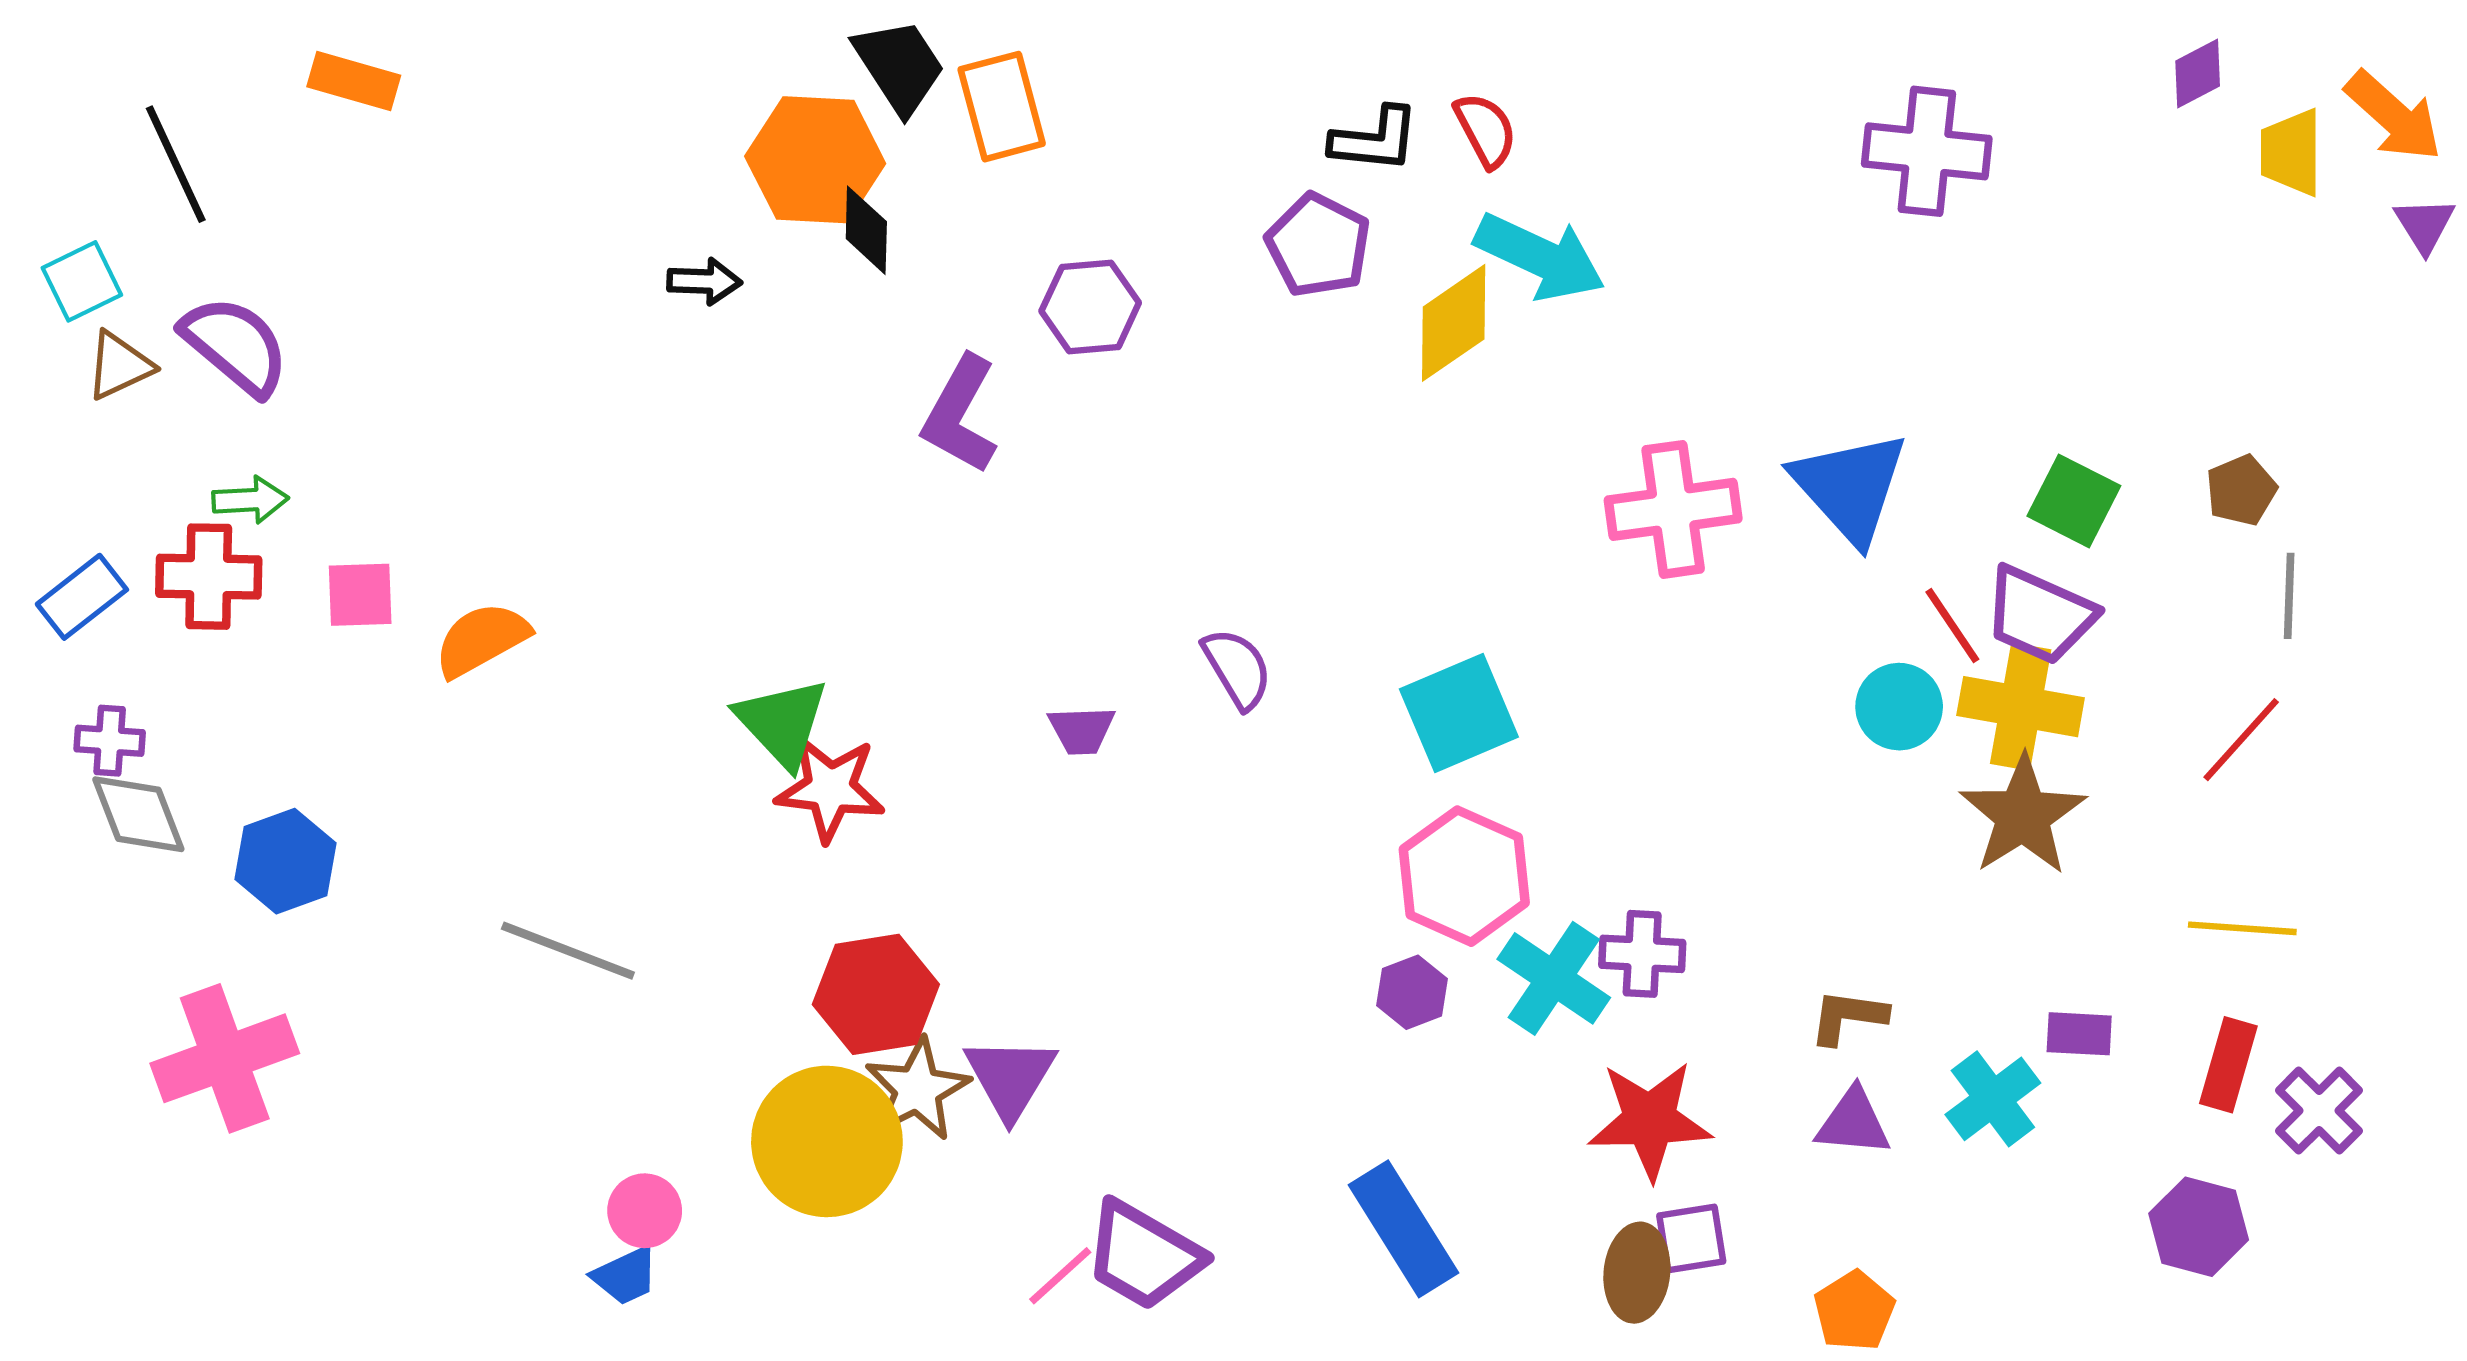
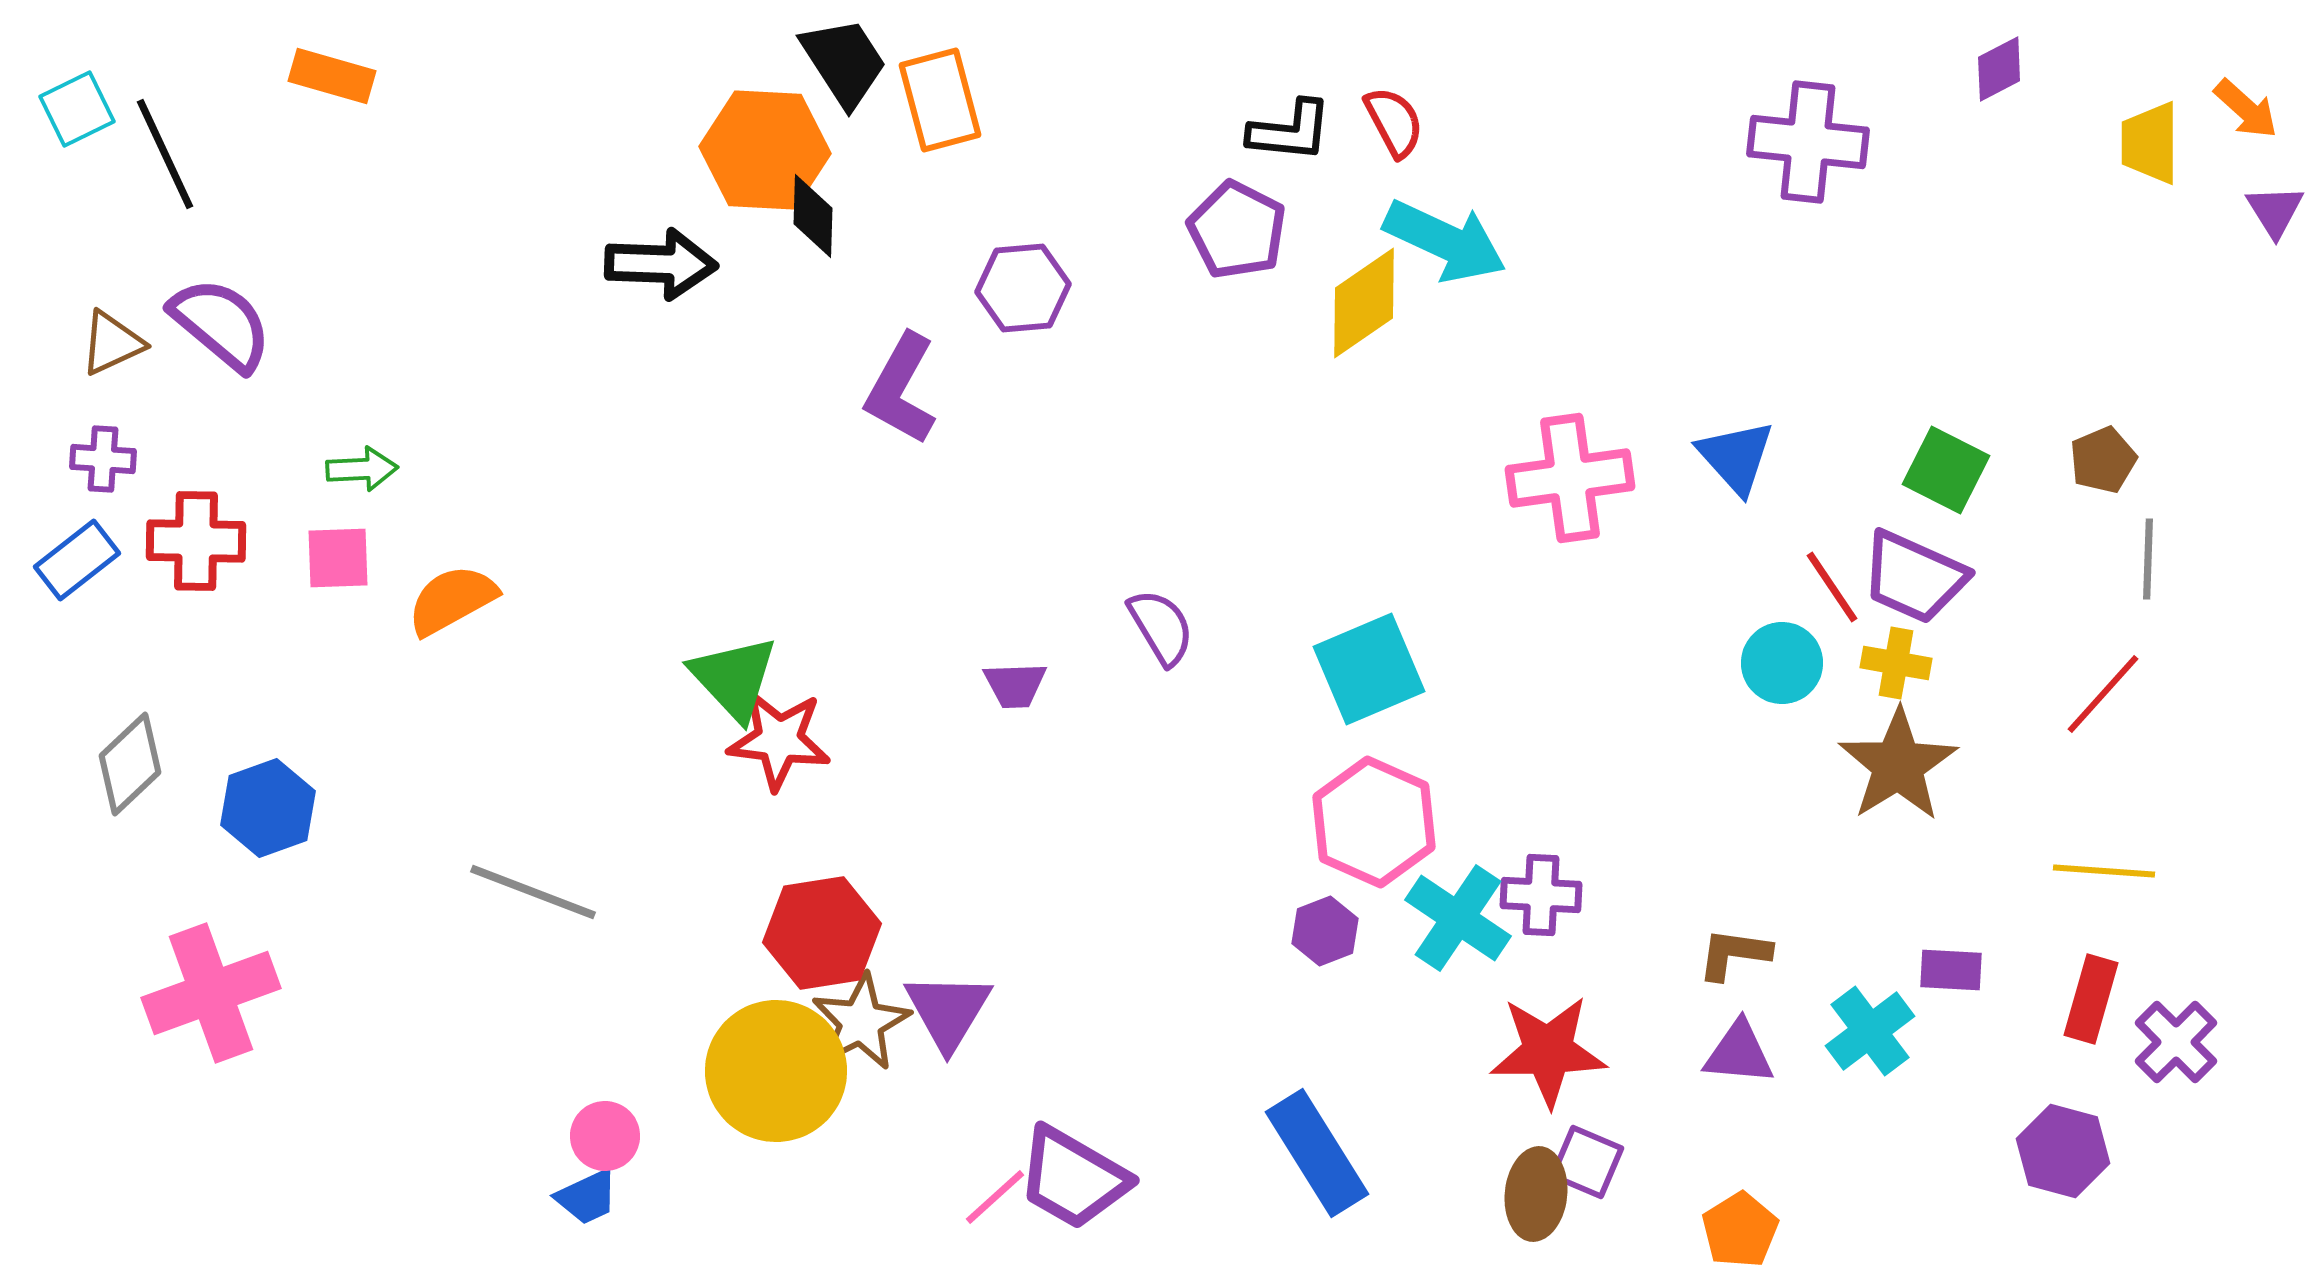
purple diamond: (2198, 74) -> (1999, 69), moved
orange arrow: (2394, 116) -> (2246, 109), size x0.7
cyan square: (82, 281) -> (77, 109), moved
black arrow: (704, 281) -> (661, 264), size x1.6
blue triangle: (1850, 487) -> (1736, 457), size x0.7
green arrow: (250, 500) -> (362, 469), moved
yellow cross: (2021, 707) -> (1896, 663), size x0.6
purple cross: (110, 741) -> (103, 459), moved
gray diamond: (138, 814) -> (130, 764), turned 68
purple square: (1691, 1238) -> (1587, 1162), turned 32

